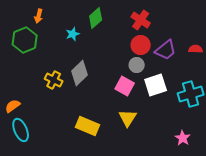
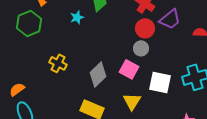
purple trapezoid: (166, 50) -> (170, 19), moved
gray diamond: (80, 73) -> (98, 74), moved
white square: (156, 85) -> (160, 82), moved, turned 30

